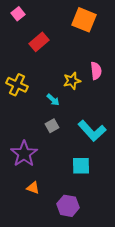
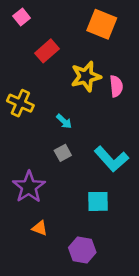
yellow star: (72, 81) -> (86, 76), moved, size x1.4

